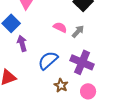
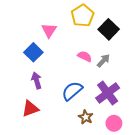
purple arrow: (22, 43) -> (37, 80), moved
purple cross: (82, 62) -> (108, 93), turned 30

